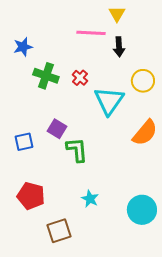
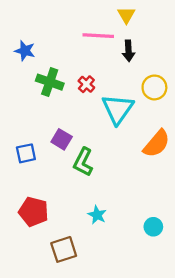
blue star: (23, 47) -> (25, 51), turned 30
green L-shape: (77, 150) -> (83, 162), turned -148
cyan circle: (142, 210) -> (153, 227), size x0.6

